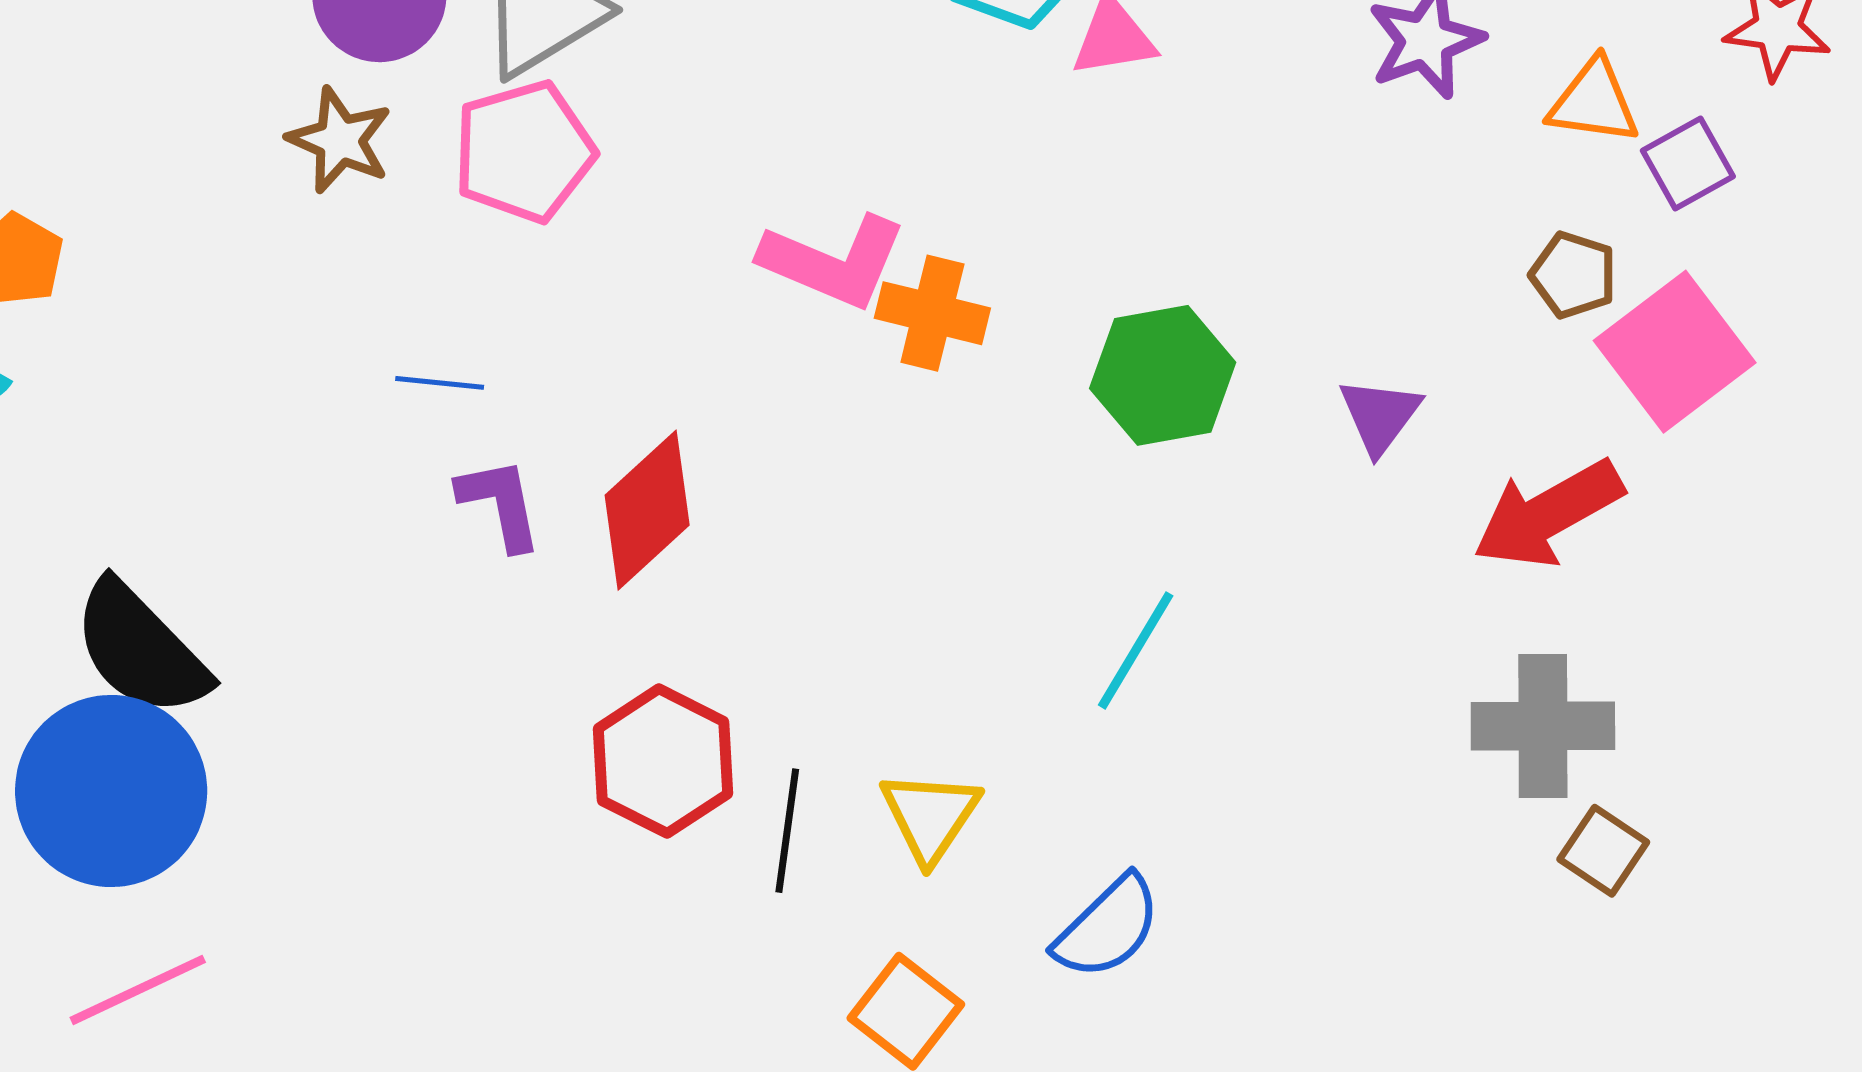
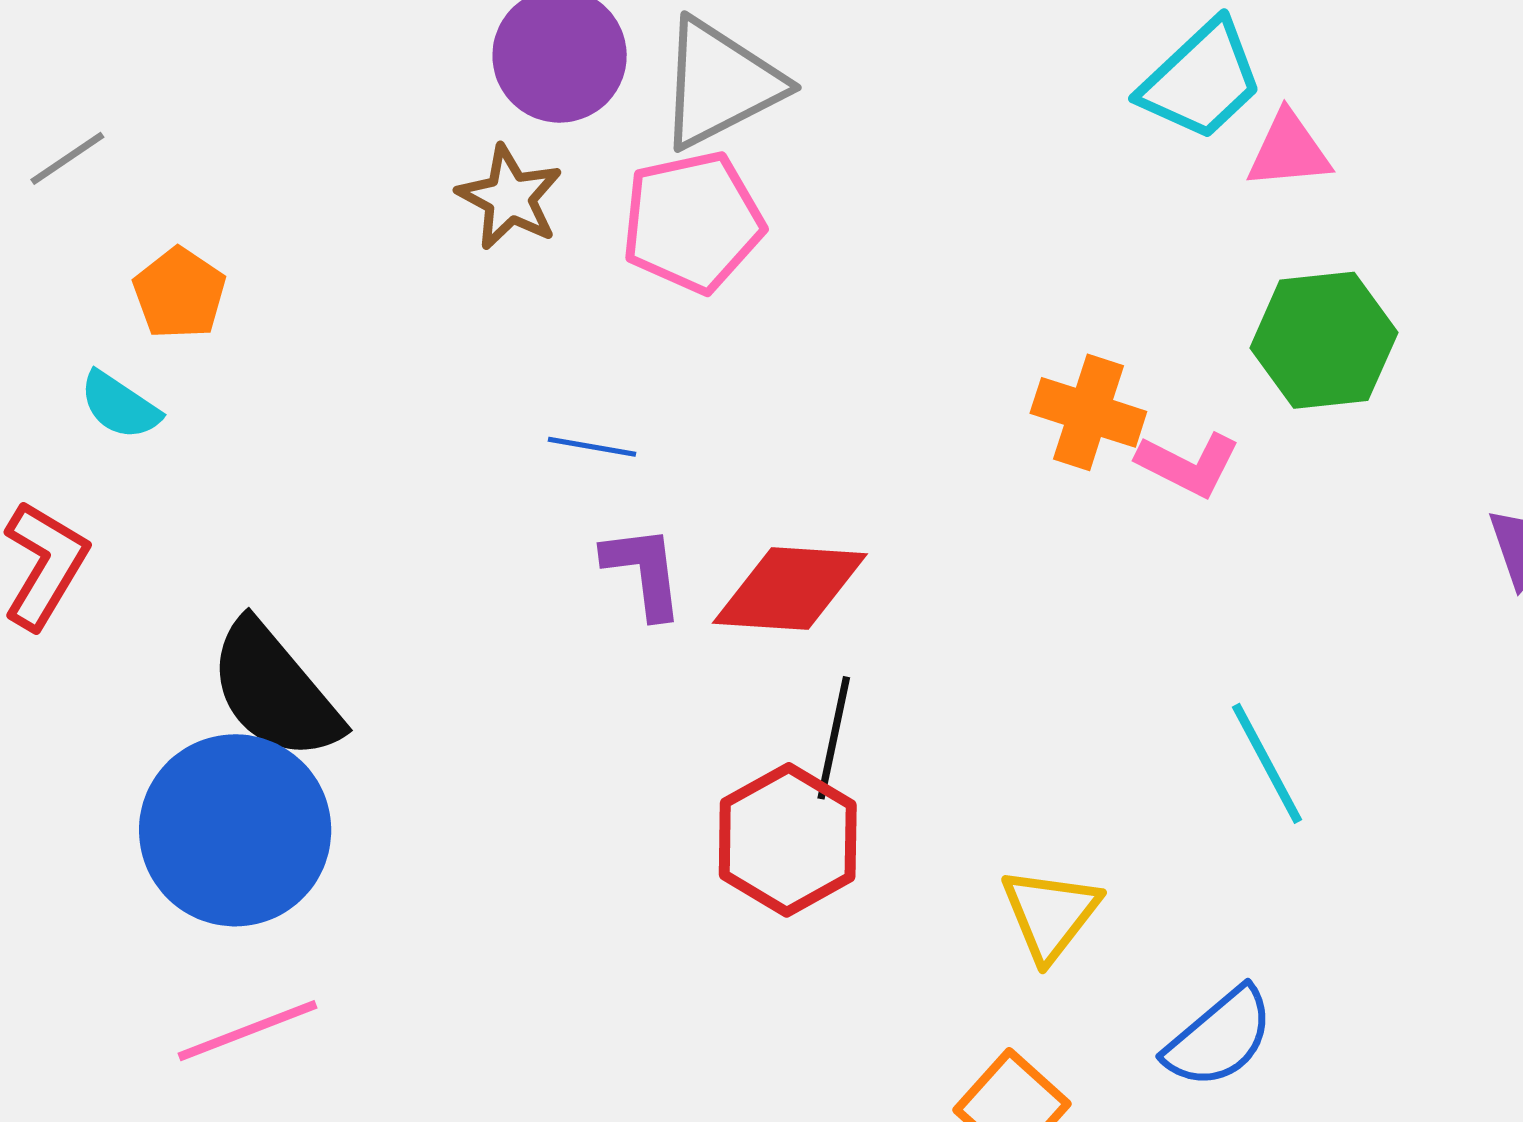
pink L-shape: (833, 261) -> (1188, 464), moved, size x0.7
green hexagon: (1163, 375) -> (1324, 340), moved
red diamond: (647, 510) -> (790, 588), turned 42
cyan line: (1136, 650) -> (1267, 763), turned -63
black line: (787, 831) -> (834, 738), moved

